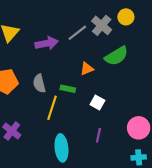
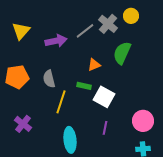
green semicircle: (116, 56) -> (122, 53), turned 145
green rectangle: (68, 89) -> (84, 86), moved
white square: (97, 102) -> (104, 97), size x1.5

